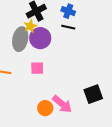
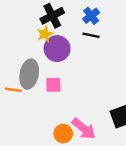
blue cross: (68, 11) -> (91, 16), turned 32
gray ellipse: (20, 39) -> (29, 74), moved

